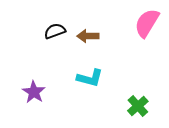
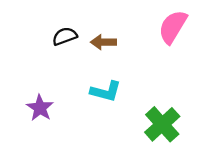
green cross: (138, 106) -> (162, 124), size x1.4

